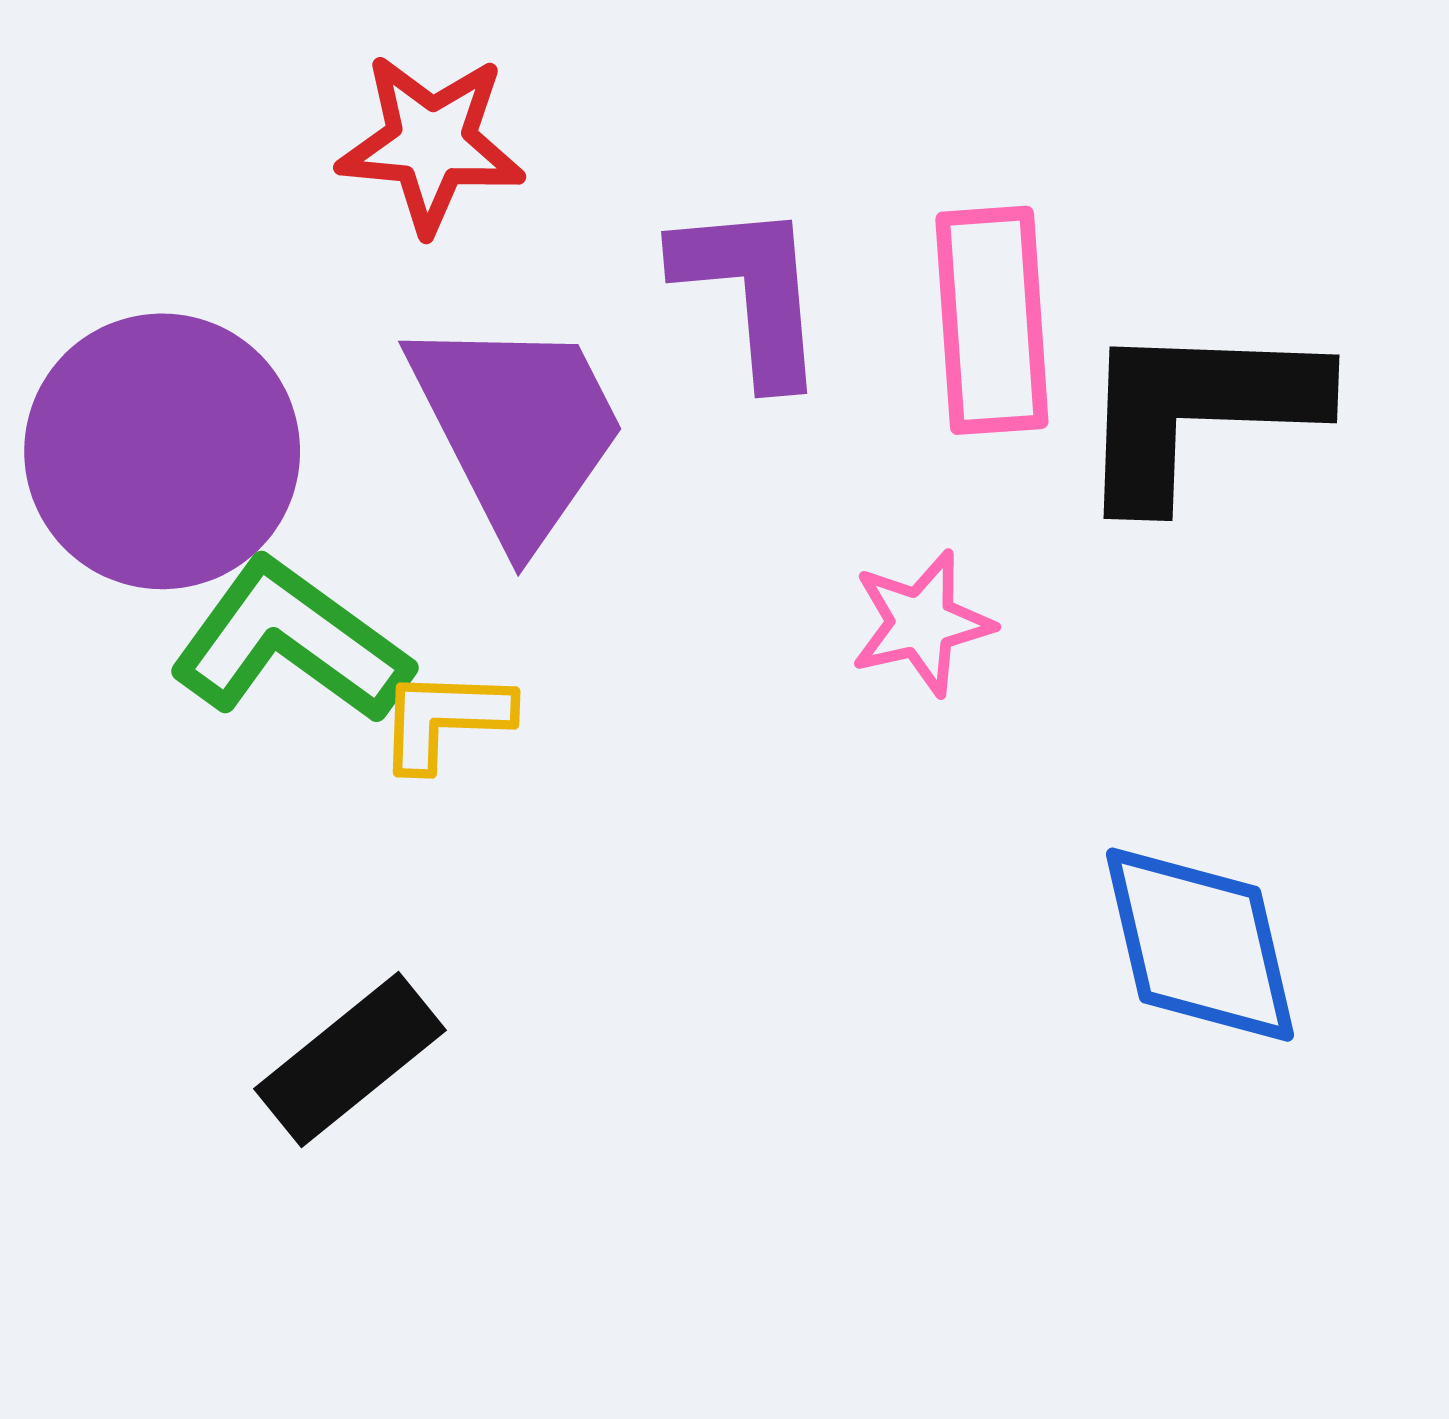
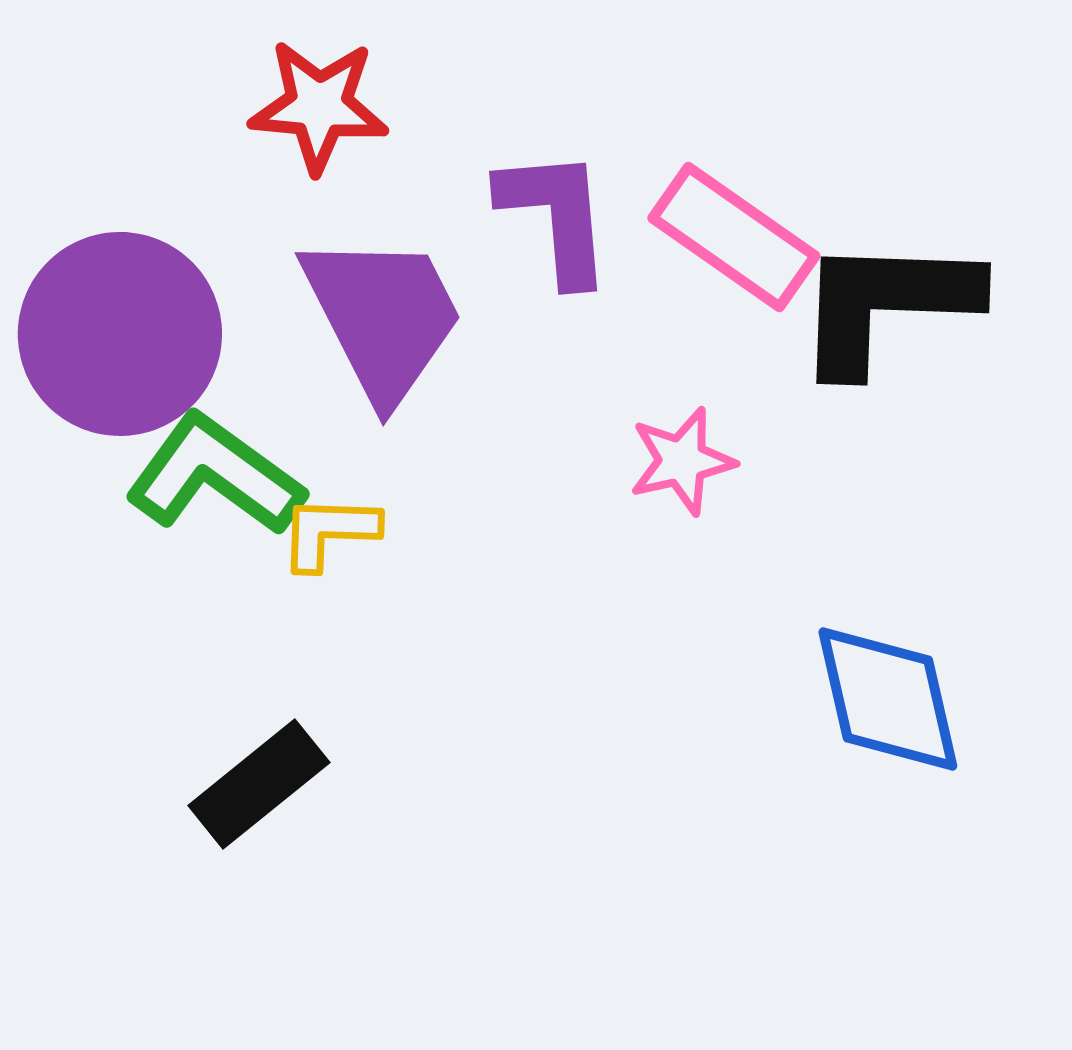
pink rectangle: (992, 320) -> (734, 237), turned -51

